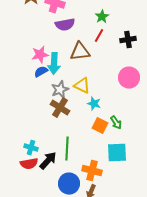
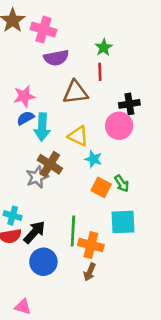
red line: (99, 36) -> (100, 72), turned -32
black cross: (128, 40) -> (129, 104), moved
cyan arrow: (54, 64) -> (42, 127), moved
pink circle: (129, 78) -> (119, 126), moved
gray star: (60, 90) -> (37, 177), moved
green line: (67, 149) -> (73, 231), moved
blue circle: (69, 184) -> (43, 262), moved

